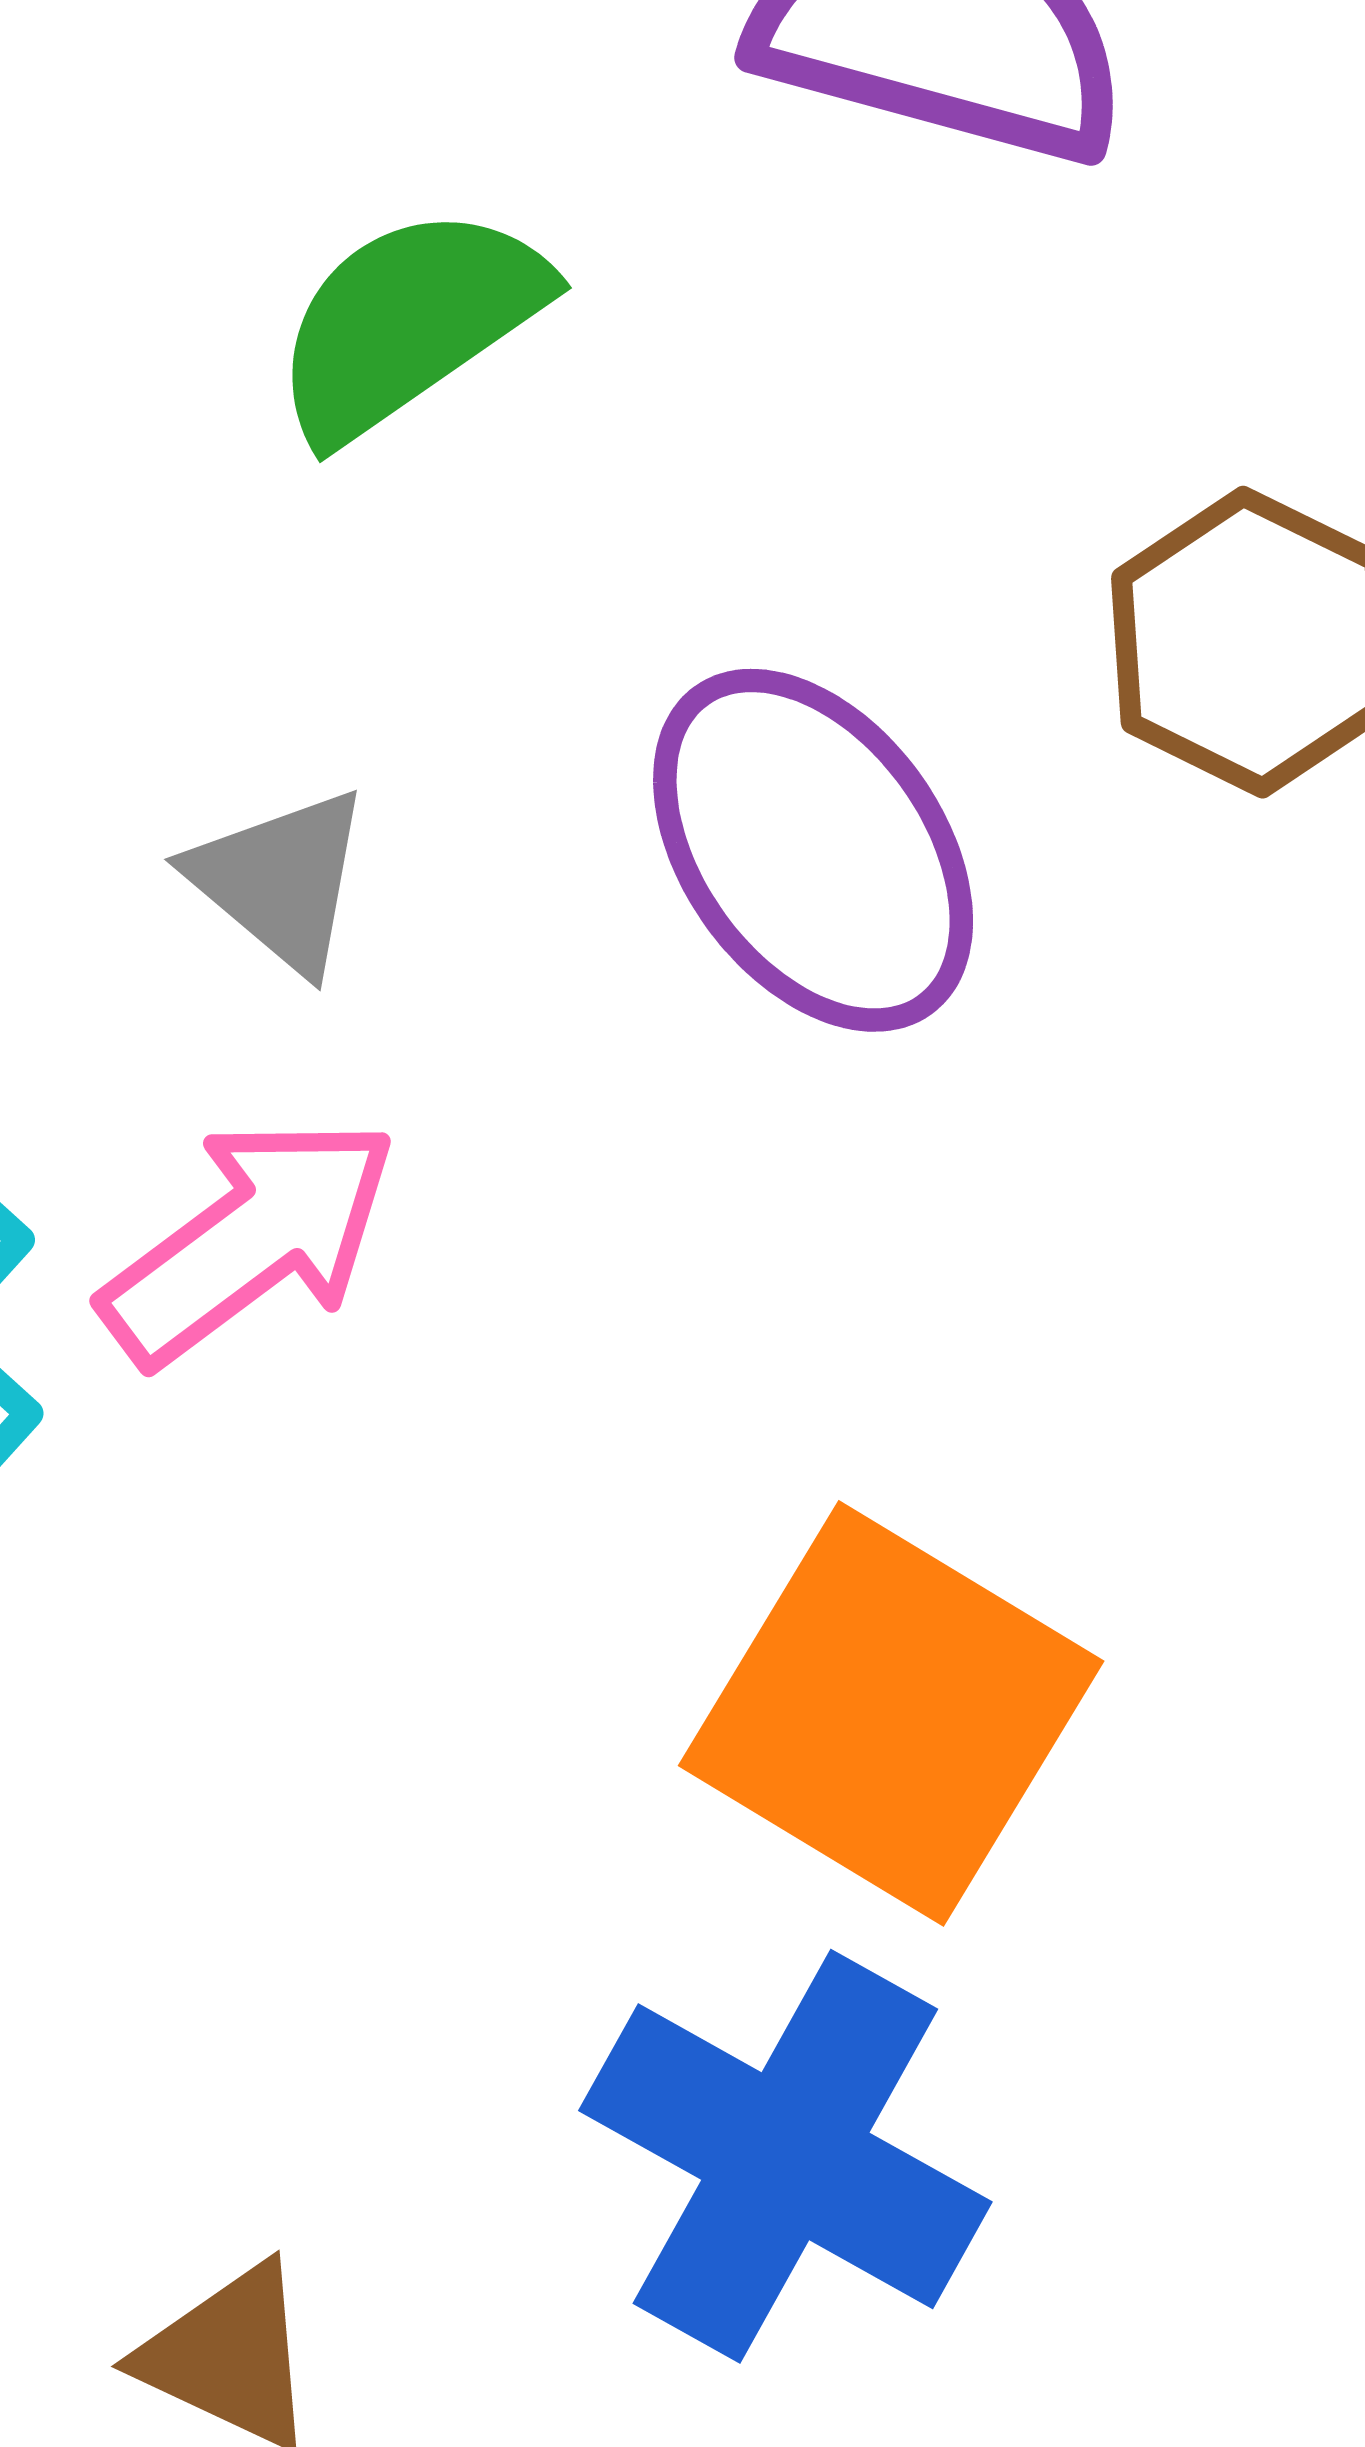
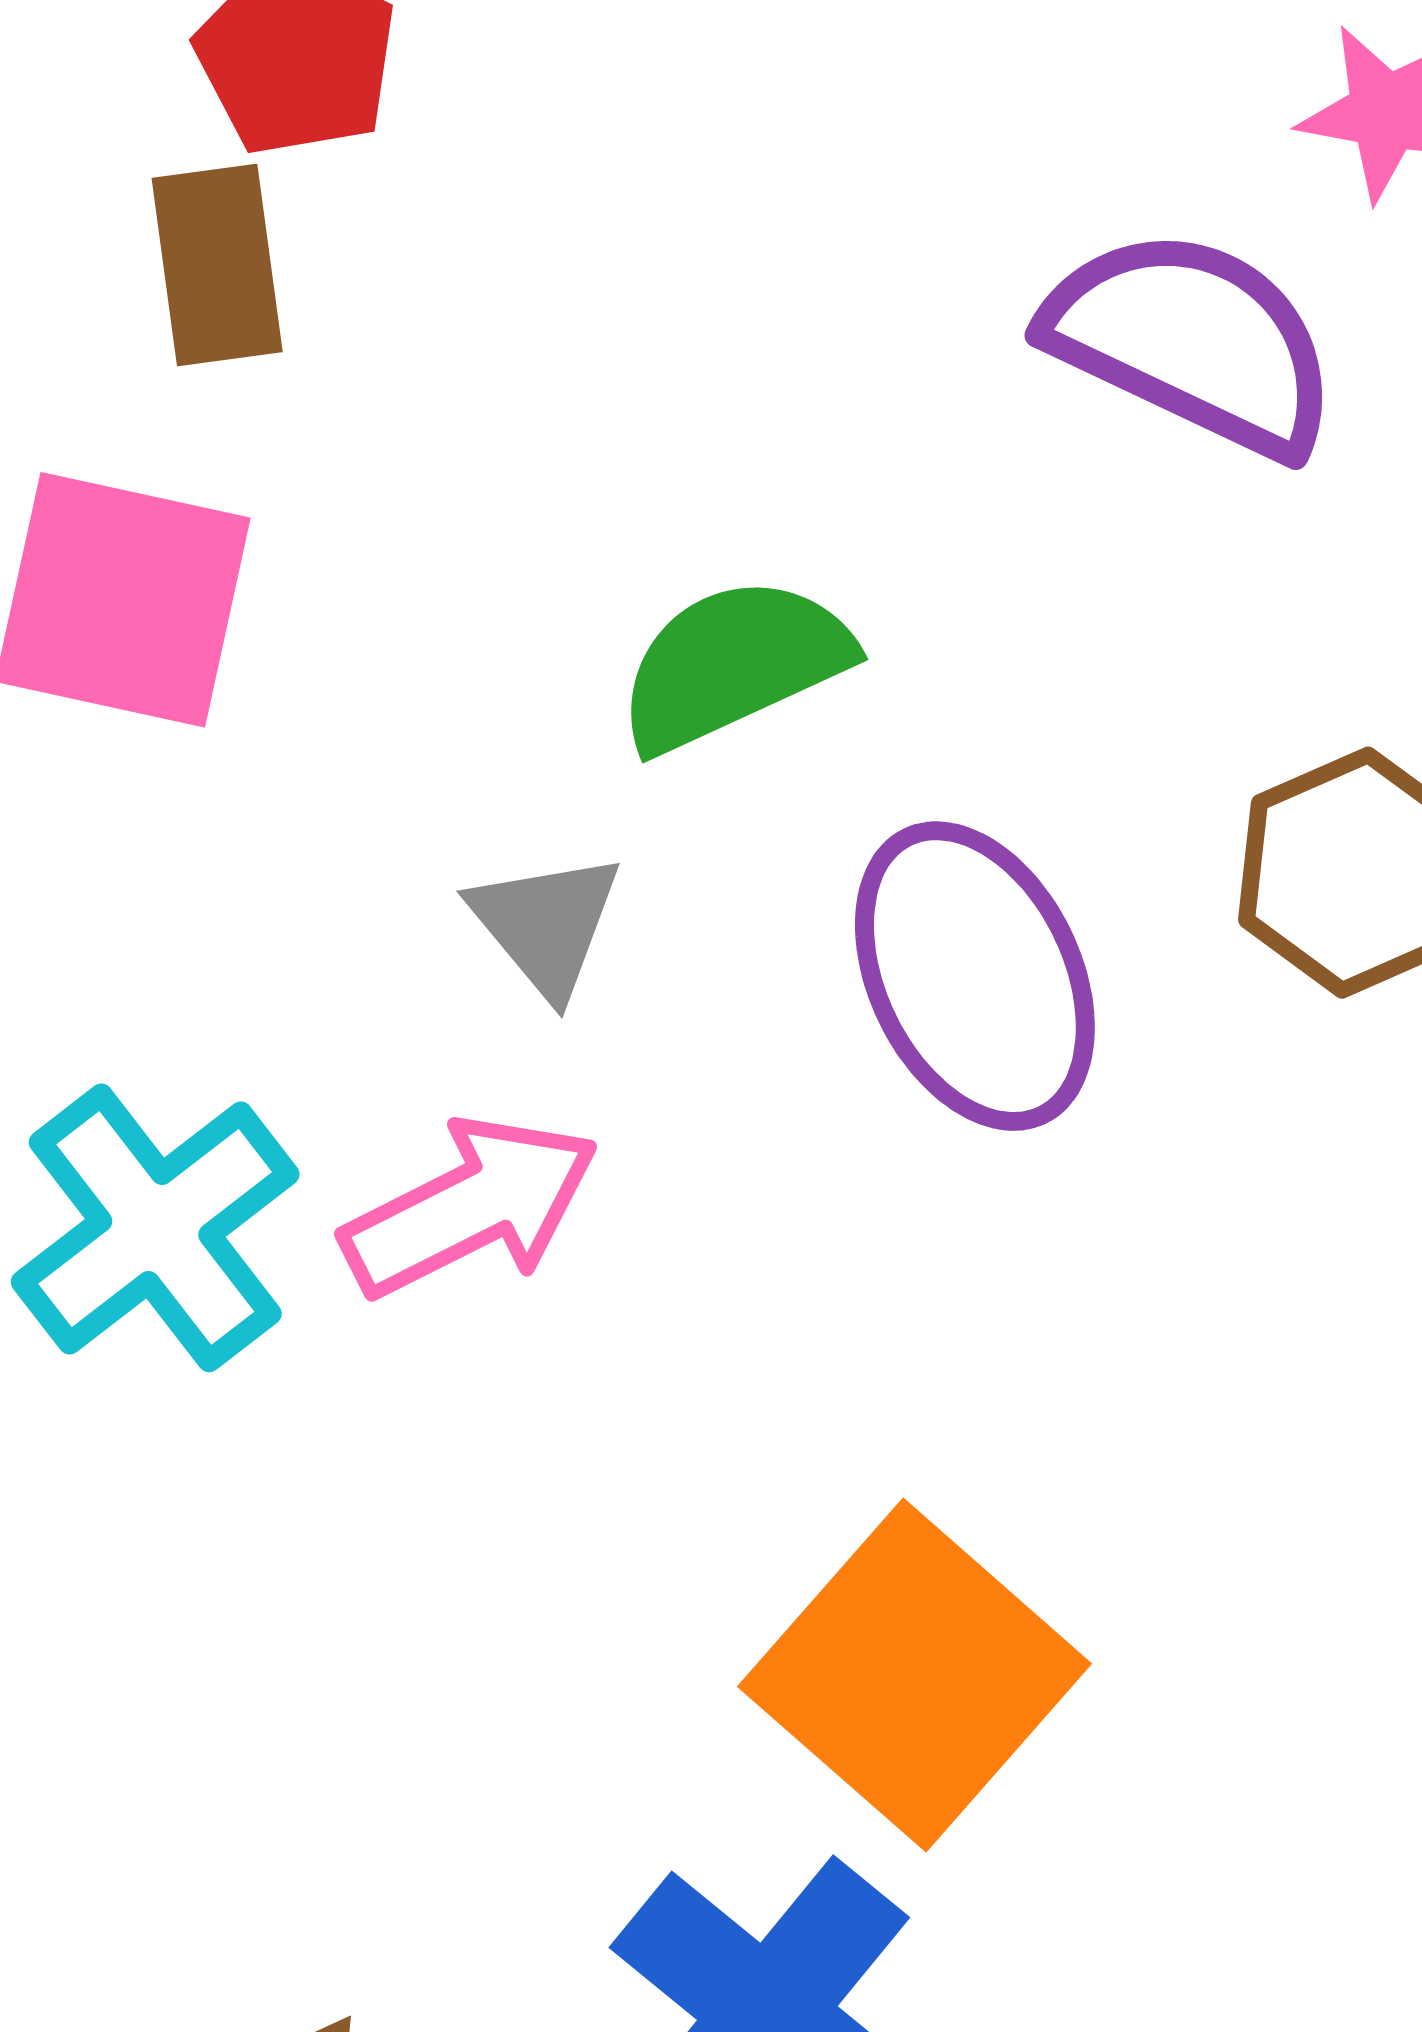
green semicircle: (409, 322) -> (734, 664), moved

